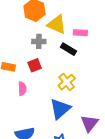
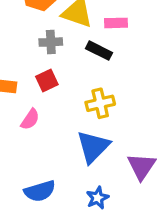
yellow cross: (67, 82) -> (100, 103), turned 30
pink semicircle: (22, 89) -> (30, 119), turned 40

